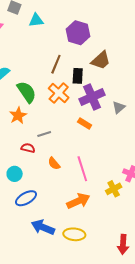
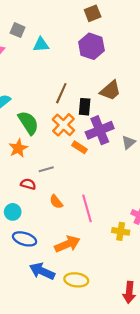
purple hexagon: (78, 33) -> (91, 46), moved
orange rectangle: (85, 123) -> (79, 147), moved
yellow cross: (114, 189) -> (121, 231), turned 35
blue ellipse: (26, 198) -> (25, 239), turned 45
orange arrow: (78, 201) -> (67, 244), moved

